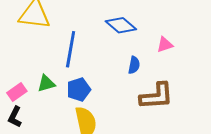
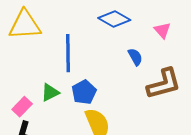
pink triangle: (165, 45) -> (162, 30), turned -42
blue semicircle: (134, 65) -> (135, 57), turned -30

